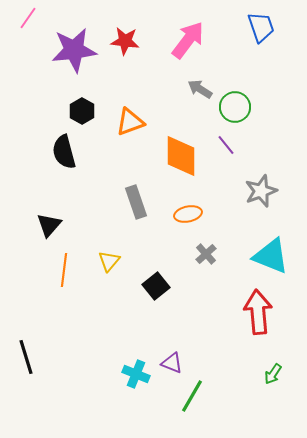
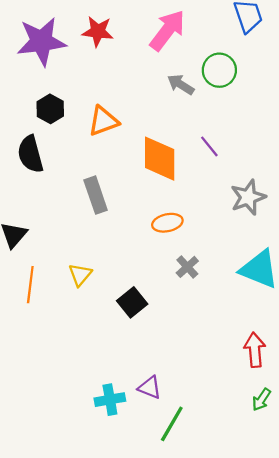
green circle: (235, 107) -> (219, 70), moved
gray rectangle: (136, 202) -> (96, 195), moved
red arrow: (258, 312) -> (255, 350), moved, size x0.7
cyan cross: (136, 374) -> (110, 400), turned -32

